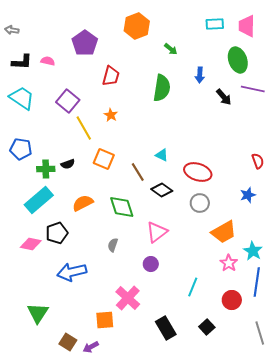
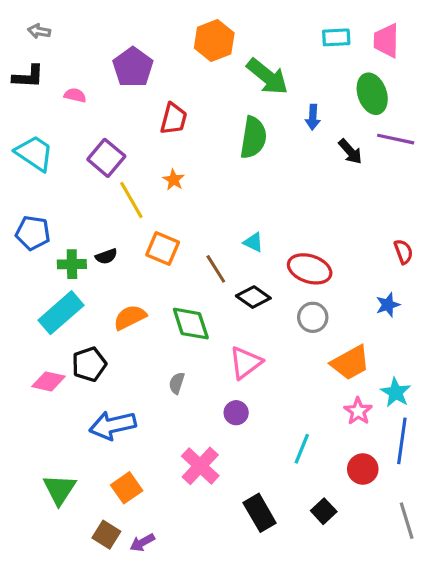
gray arrow: (12, 30) -> (39, 31), moved
green arrow: (171, 49) -> (267, 77), size x2.0
black L-shape: (22, 62) -> (28, 77), moved
orange square: (105, 320) -> (127, 488), moved, turned -30

